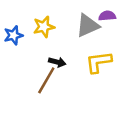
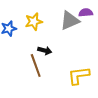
yellow L-shape: (99, 62) -> (79, 76), moved
brown line: (46, 80) -> (36, 66), turned -50

